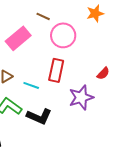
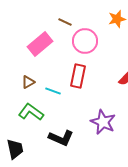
purple star: (81, 97) -> (103, 122), moved, turned -30
black L-shape: (39, 116) -> (61, 138), moved

